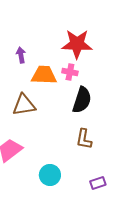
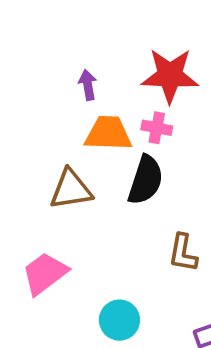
purple arrow: (21, 55) -> (88, 85), moved
black semicircle: (82, 100) -> (146, 180), moved

